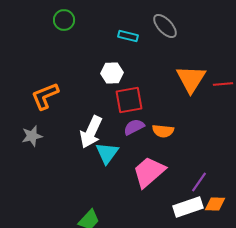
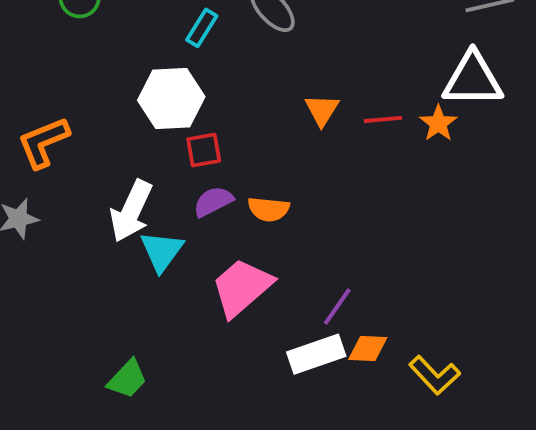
cyan rectangle: (128, 36) -> (202, 28), turned -72
white hexagon: (112, 73) -> (171, 98), size x1.5
orange triangle: (191, 79) -> (322, 110), size x0.6
red square: (129, 100) -> (204, 150), size x0.7

